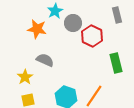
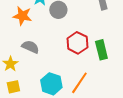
red hexagon: (92, 36) -> (77, 43), moved

